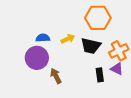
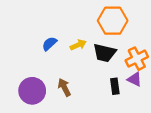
blue semicircle: (43, 38) -> (49, 44), turned -40
purple circle: (37, 58) -> (32, 91), moved

